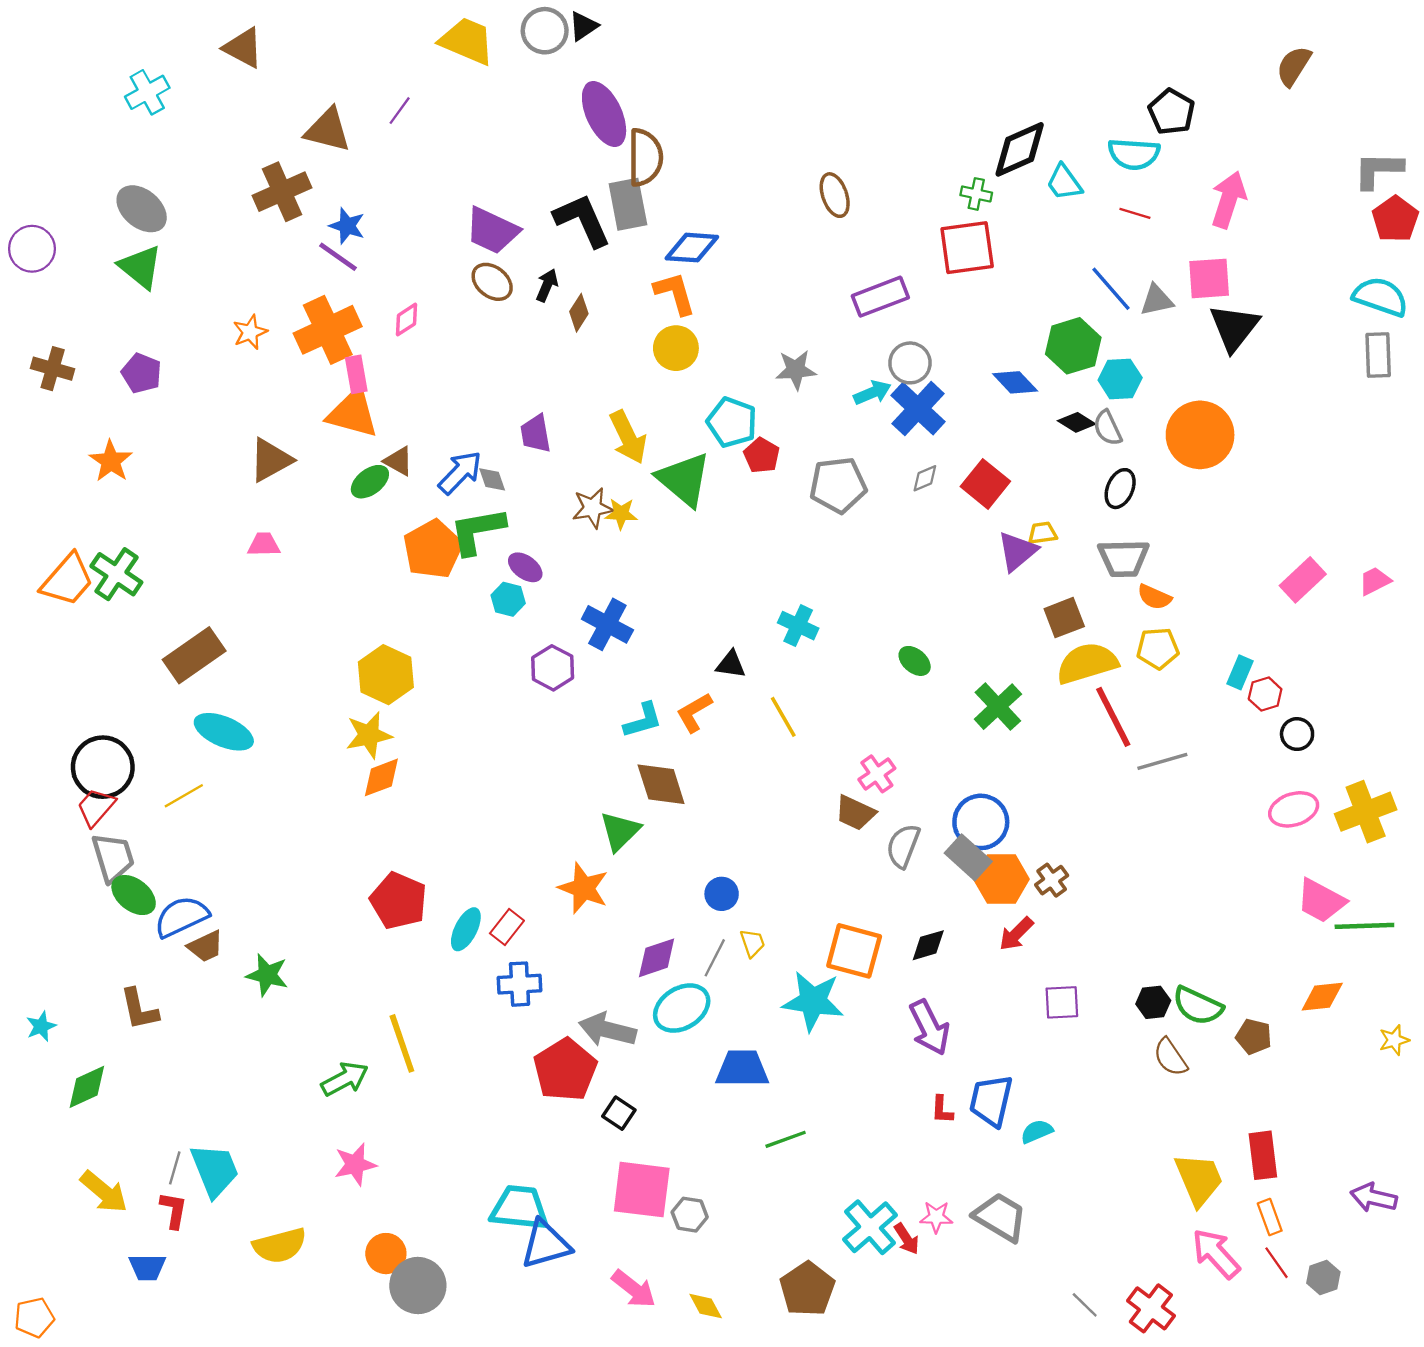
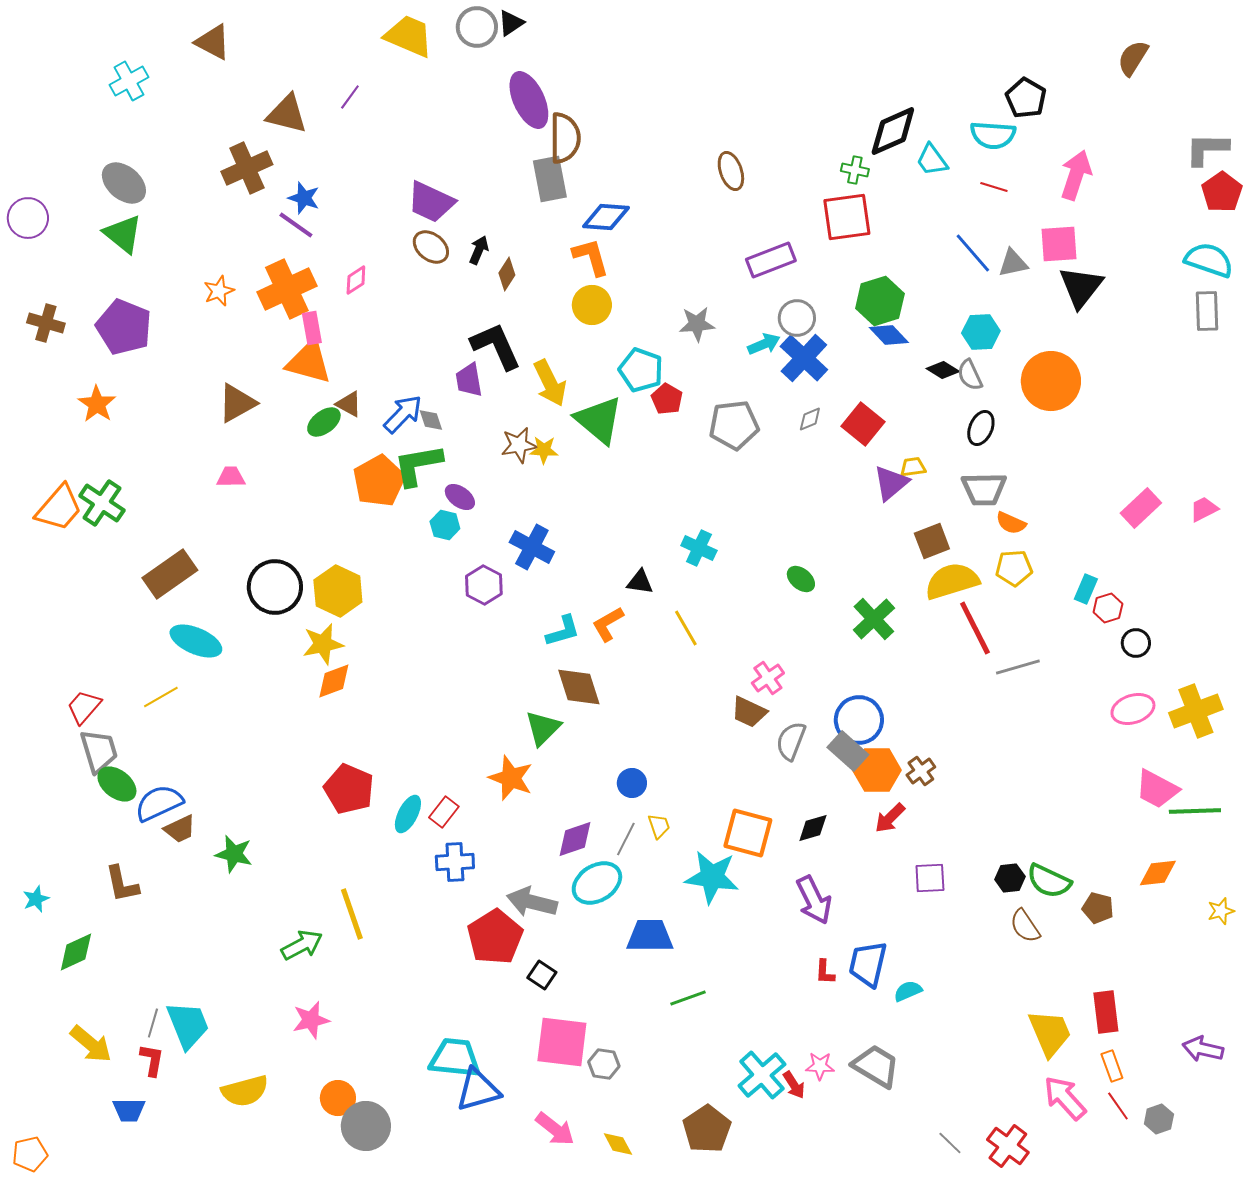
black L-shape: (582, 220) -> (496, 346), moved
green hexagon: (1073, 346) -> (880, 301), moved
purple pentagon: (142, 373) -> (124, 327), size x1.6
black circle: (103, 767) -> (275, 587), moved

